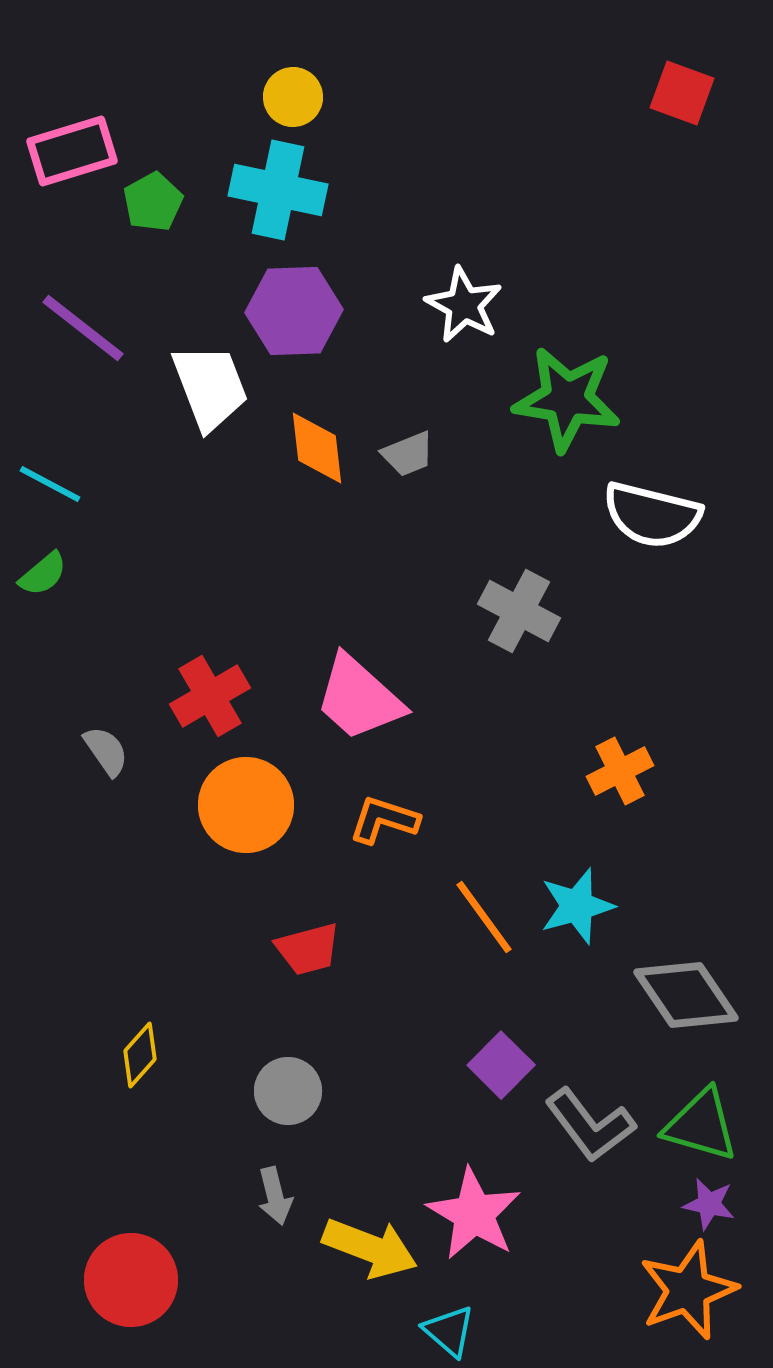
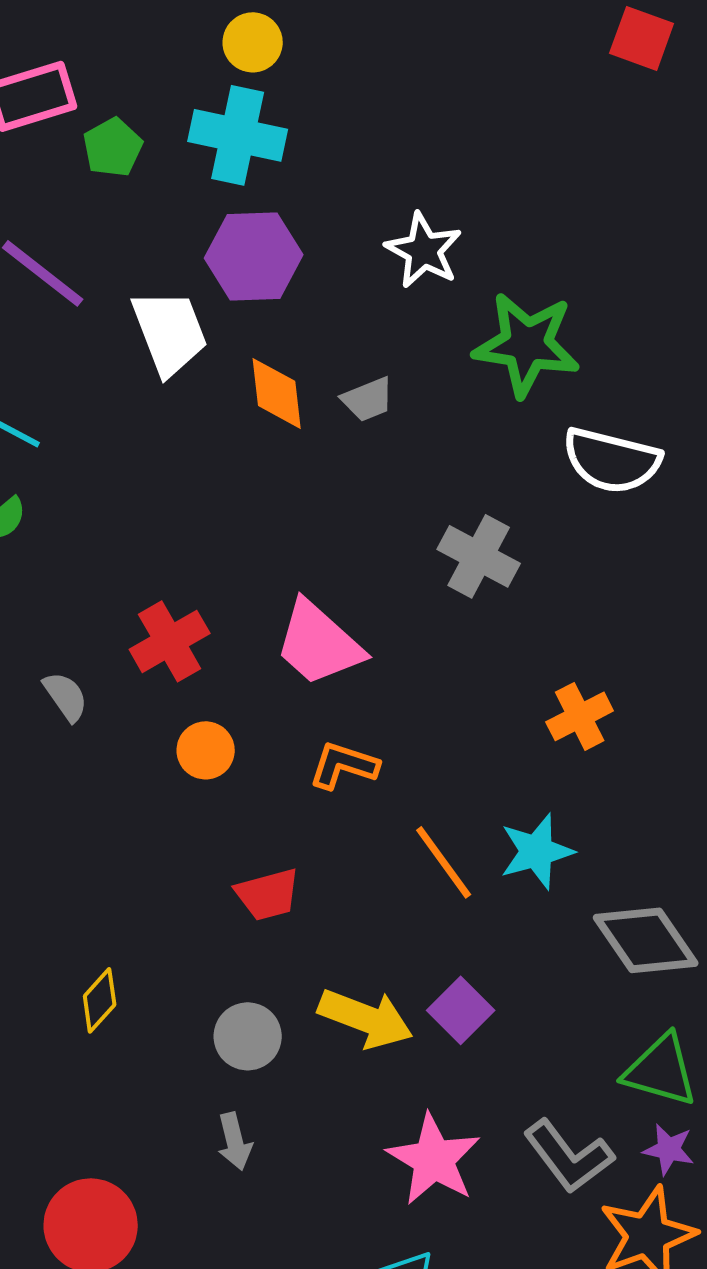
orange circle: (246, 805) -> (206, 750), size x0.6
gray L-shape: (590, 1125) -> (569, 1156), moved
yellow arrow: (370, 1248) -> (366, 1018), moved

